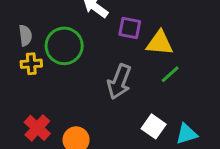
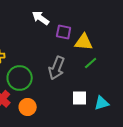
green circle: (64, 46) -> (20, 78), moved
white square: (154, 126) -> (80, 98), turned -35

